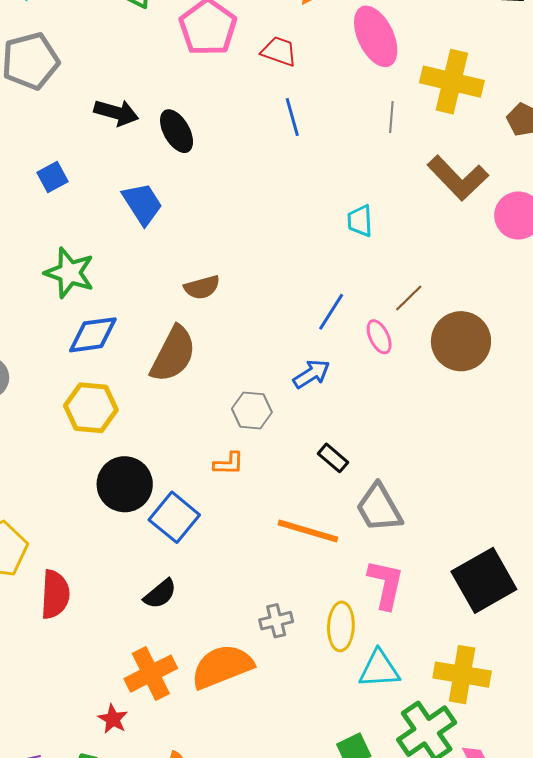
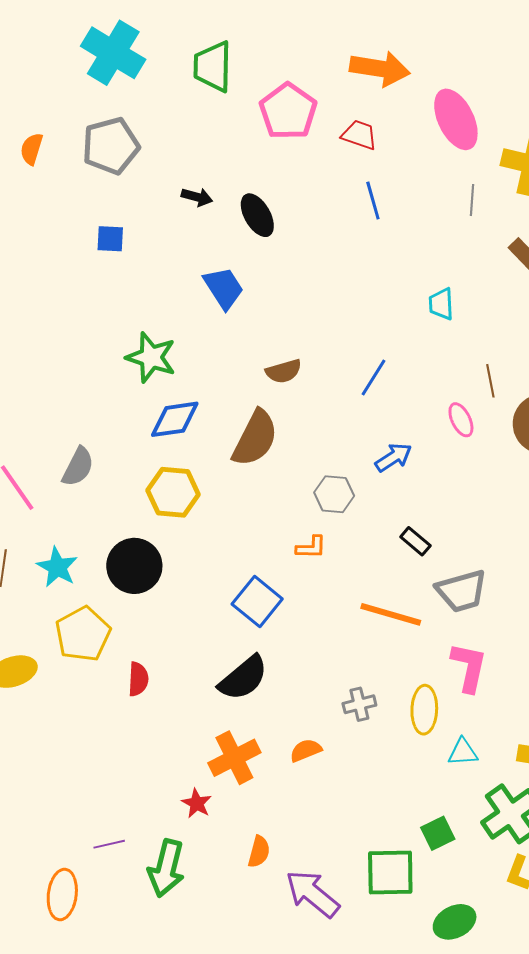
black arrow: (116, 113) -> (197, 197), size x0.7
blue square: (53, 177) -> (110, 239), moved, turned 32
brown line: (409, 298) -> (490, 381), turned -56
blue line: (331, 312) -> (373, 378), moved
black circle: (125, 484) -> (134, 566), moved
gray trapezoid: (379, 508) -> (462, 591), turned -76
red semicircle: (55, 594) -> (138, 679), size x0.7
black semicircle: (160, 594) -> (243, 678), size x1.5
orange semicircle: (222, 666) -> (306, 750), size x0.5
cyan triangle: (379, 669) -> (463, 752), size x0.7

